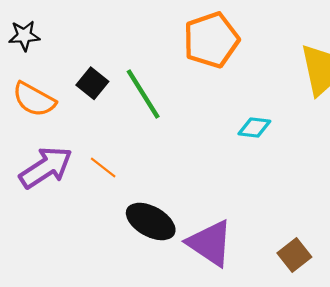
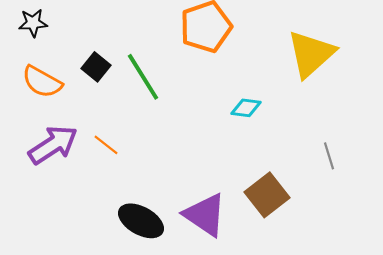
black ellipse: (151, 222) -> (141, 221), moved
brown square: (294, 255) -> (267, 195), moved, size x1.4

